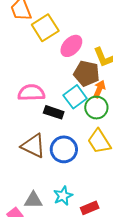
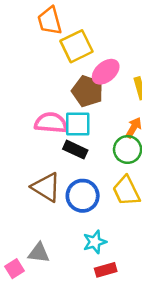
brown pentagon: (87, 73) -> (87, 91), moved
cyan square: (75, 97) -> (78, 124), moved, turned 30
cyan star: (63, 196) -> (95, 242), moved

